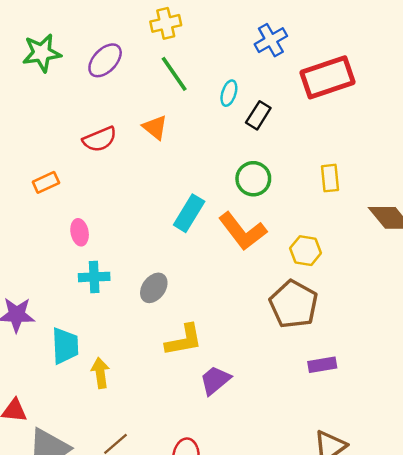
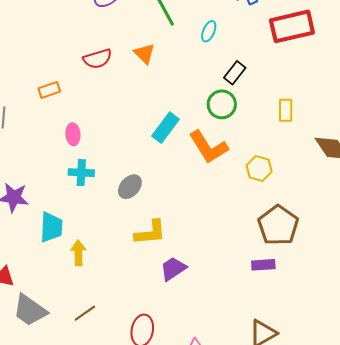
black rectangle: (258, 115) -> (235, 73), moved
brown pentagon: (294, 304) -> (278, 225), moved

